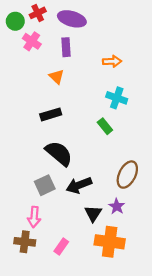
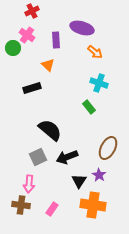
purple ellipse: (72, 19) -> (82, 28), moved
green circle: (15, 21) -> (13, 48), moved
orange arrow: (112, 61) -> (95, 52), turned 42
black rectangle: (51, 114) -> (32, 88), moved

